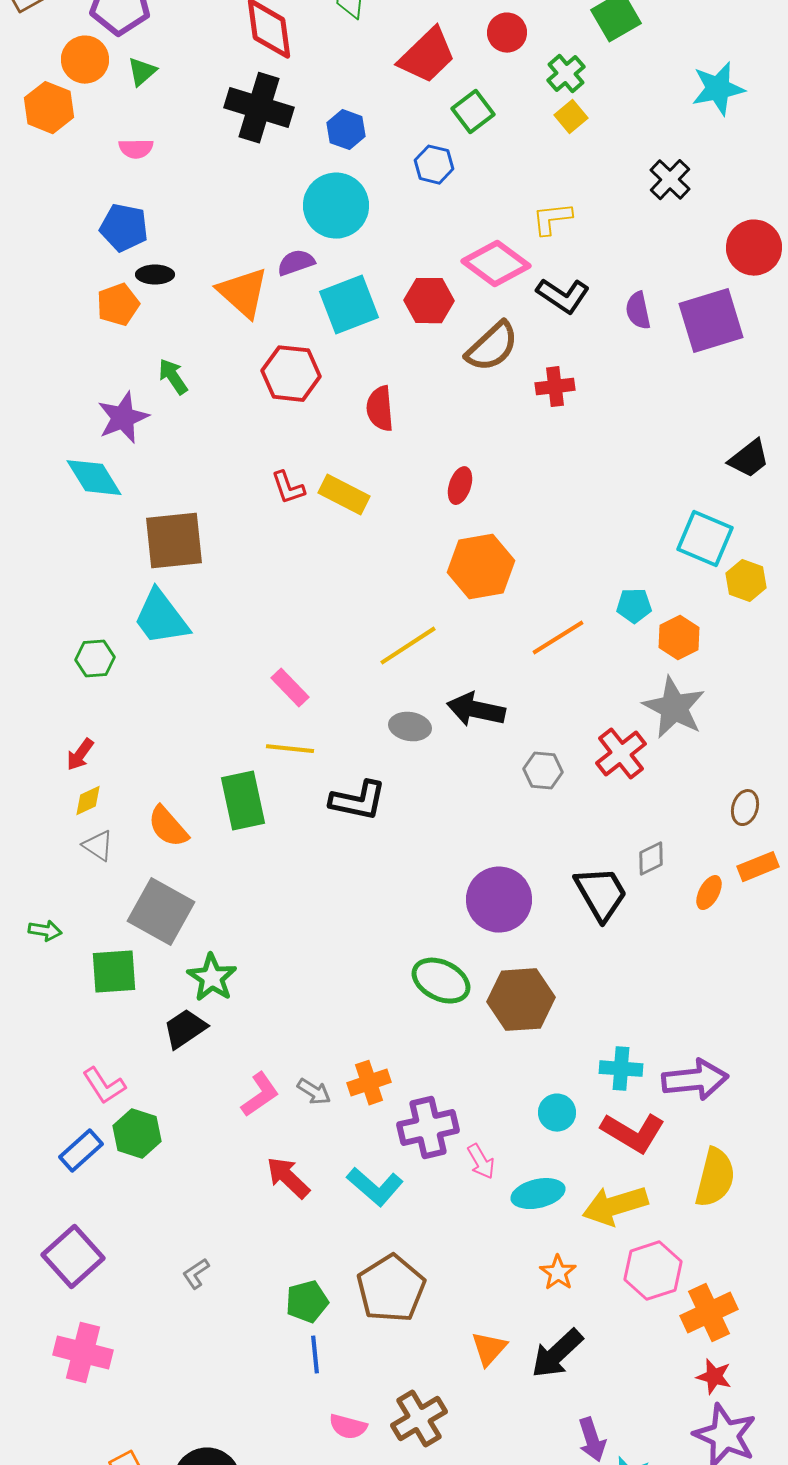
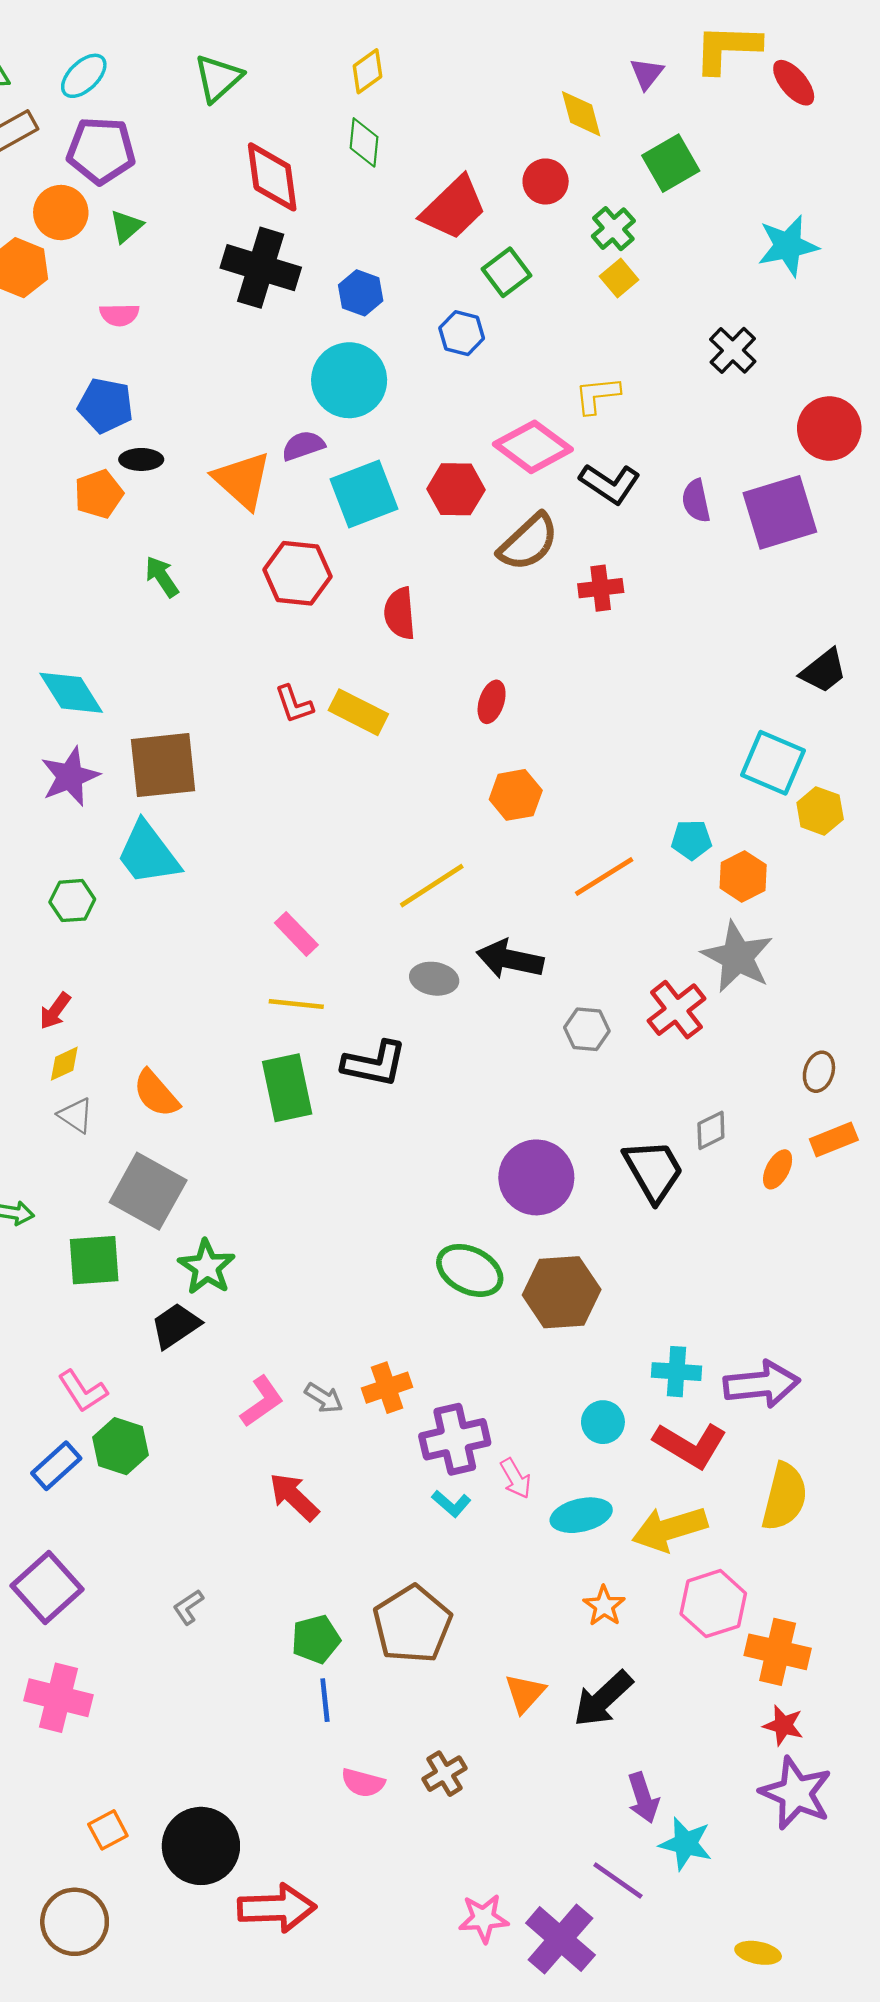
purple star: (123, 418) -> (70, 777), moved
orange hexagon: (481, 567) -> (516, 795), size x0.7
green rectangle: (243, 801) -> (287, 1088), moved
cyan L-shape: (375, 1187) -> (451, 1504), moved, size x0.6
orange cross: (709, 1313) -> (778, 1652), turned 38
brown cross: (419, 1419) -> (444, 1774), size x0.7

